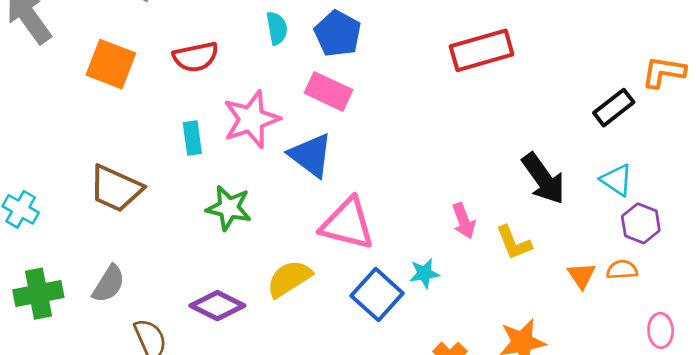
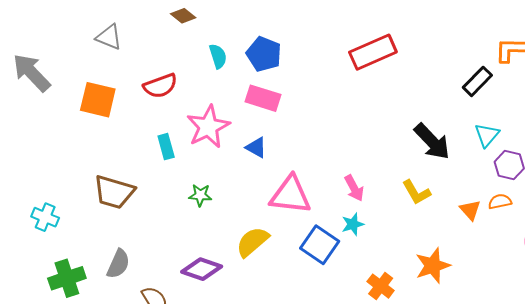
blue triangle: (311, 155) -> (256, 148), size x0.6
cyan triangle: (617, 180) -> (487, 135), turned 44
green star: (229, 208) -> (200, 195), size x0.7
pink arrow: (464, 221) -> (354, 188), moved

